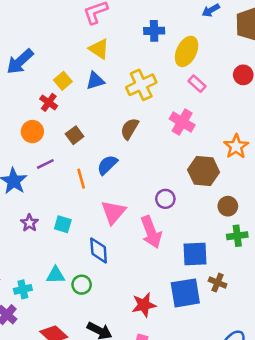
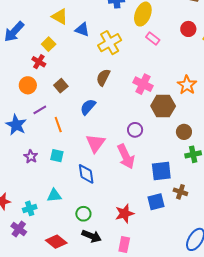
yellow triangle: (99, 49) -> (60, 17), moved
blue triangle: (95, 81) -> (82, 30), moved, turned 42
pink cross: (182, 122) -> (143, 84), moved
orange line: (81, 179) -> (58, 125), moved
green circle: (82, 285) -> (83, 214), moved
blue square: (185, 293) -> (156, 202), size x0.7

